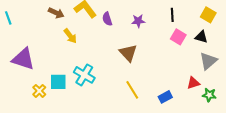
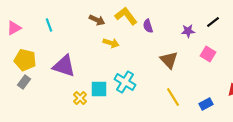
black line: (172, 15) -> (213, 22), turned 56
purple star: (138, 21) -> (188, 31), moved
yellow arrow: (70, 36) -> (111, 43), turned -35
pink square: (178, 37) -> (208, 54), moved

